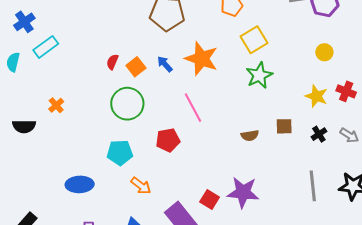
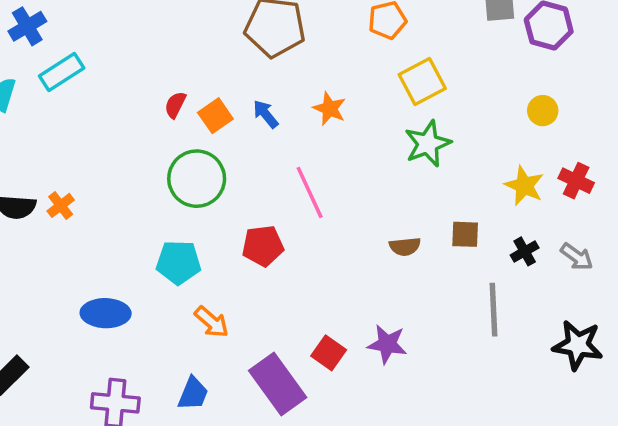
orange star: (201, 59) -> (330, 109), size x0.6
orange cross: (56, 105) -> (61, 205), moved
gray line: (313, 186) -> (494, 310), moved
purple star: (243, 192) -> (387, 344), size x0.7

